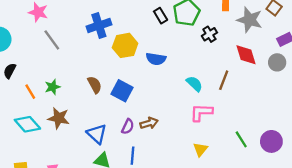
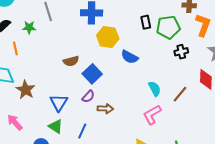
brown semicircle: (95, 85) -> (71, 61), turned 84
green star: (52, 87) -> (29, 27), moved
pink L-shape: (201, 112) -> (152, 115), turned -50
brown star: (59, 118) -> (25, 90), moved
purple semicircle: (128, 127) -> (88, 97), moved

